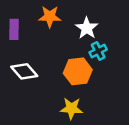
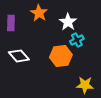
orange star: (50, 17) -> (39, 13), turned 30
yellow star: (71, 108) -> (85, 85), moved

